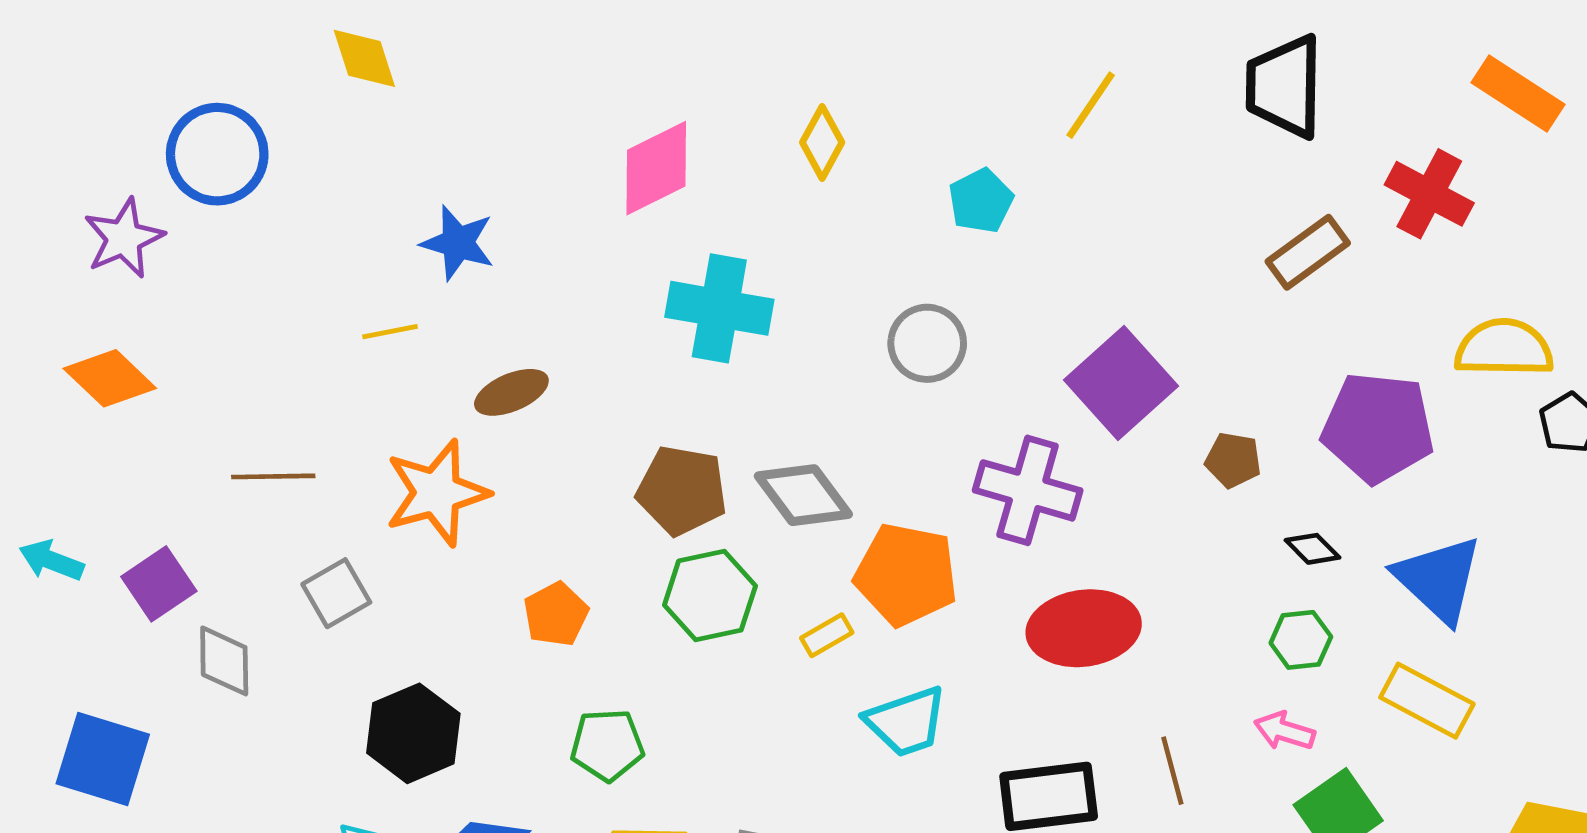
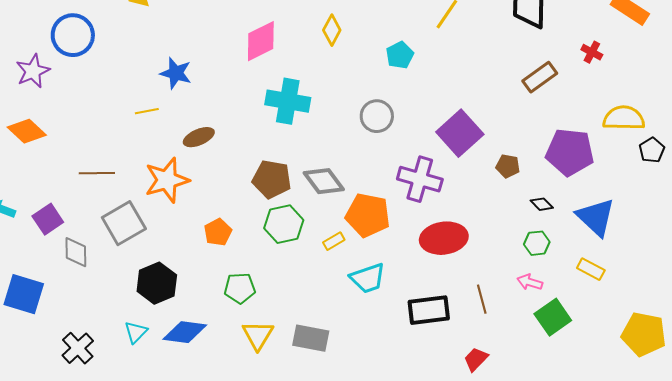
red cross: (1429, 194) -> (592, 52), size x0.6
gray square: (336, 593) -> (124, 223), size x1.5
yellow rectangle: (1427, 701) -> (591, 269), size x0.7

